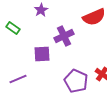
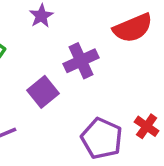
purple square: (42, 54) -> (43, 92), turned -36

